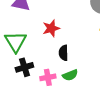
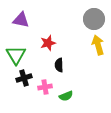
green semicircle: (70, 75) -> (66, 96), moved

